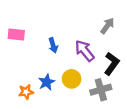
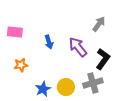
yellow circle: (72, 79) -> (66, 87), moved
blue star: (47, 82) -> (43, 89), moved
orange star: (26, 92) -> (21, 65), moved

